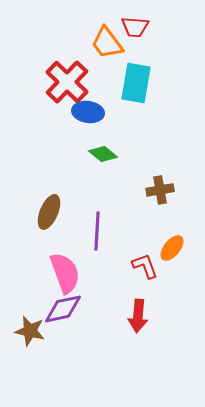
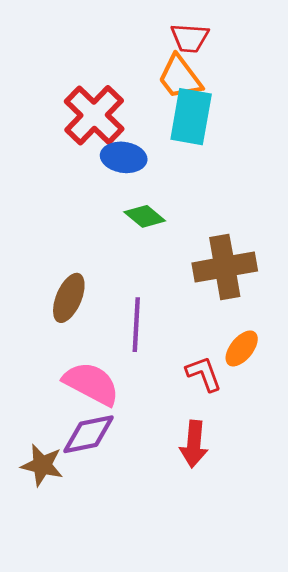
orange trapezoid: (107, 43) -> (180, 77), moved
brown cross: (160, 190) -> (225, 267), size x1.6
pink semicircle: (65, 273) -> (91, 384), turned -42

